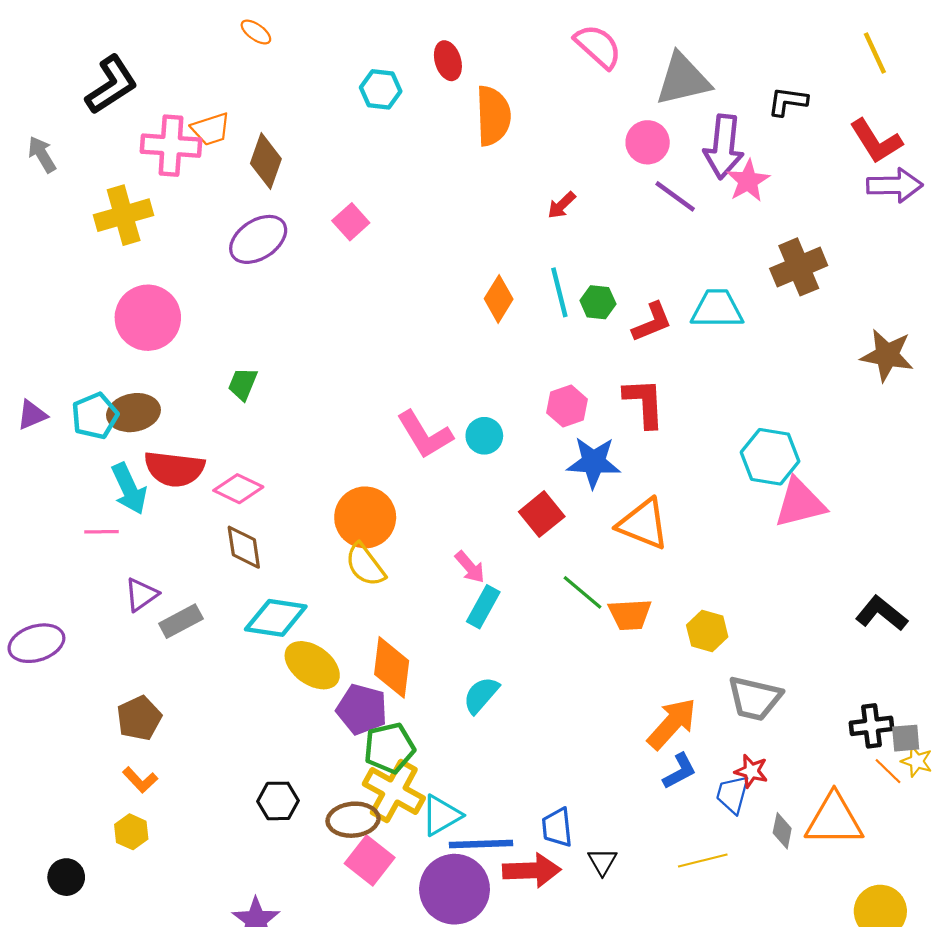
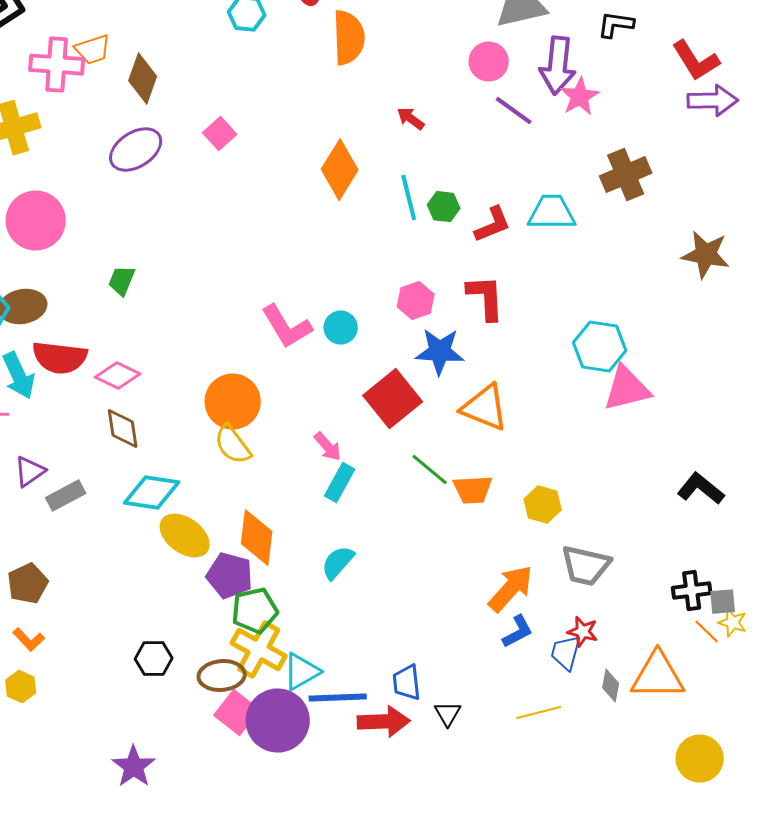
red arrow: (562, 205) -> (411, 119), turned 80
orange diamond: (499, 299) -> (340, 170), moved, size x1.4
red square: (542, 514) -> (393, 399), size x1.4
purple circle: (455, 889) -> (278, 721), moved

